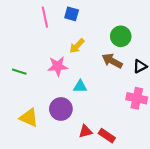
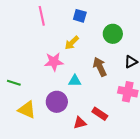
blue square: (72, 14) -> (80, 16), moved
brown arrow: (112, 61) -> (100, 67), moved, turned 36
green line: (19, 72) -> (14, 83), moved
red rectangle: (107, 136) -> (100, 114), moved

